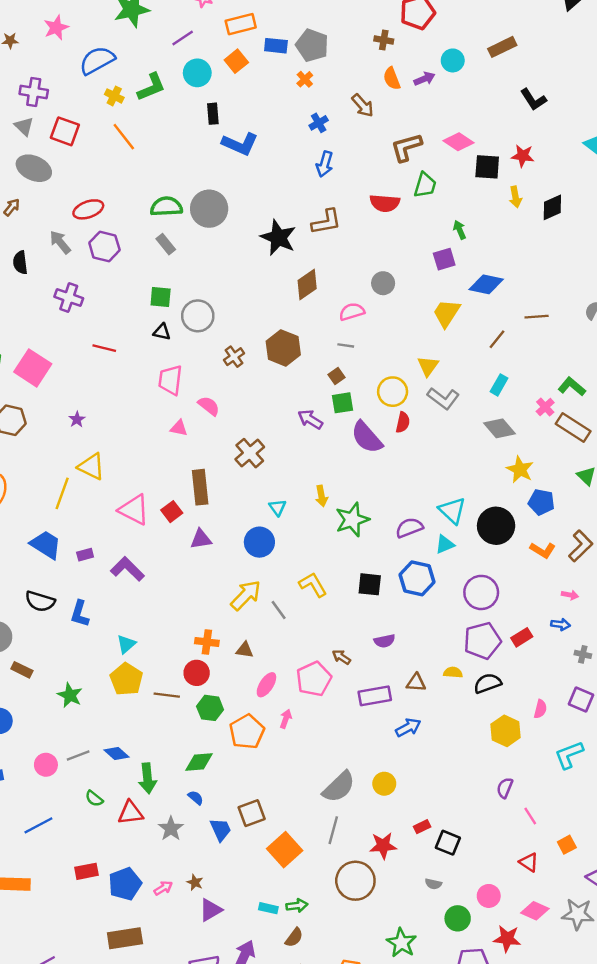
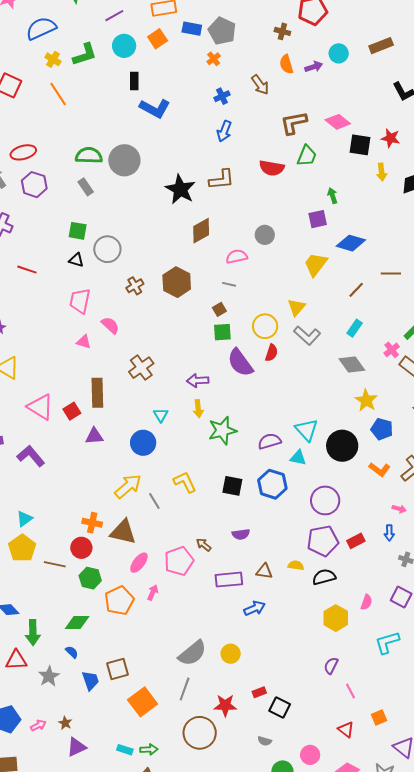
purple arrow: (310, 419) -> (198, 381), moved, turned -40
cyan triangle: (445, 544) -> (298, 458), turned 30
blue arrow: (561, 624) -> (389, 533), turned 77
brown triangle: (245, 650) -> (123, 532), size x1.8

